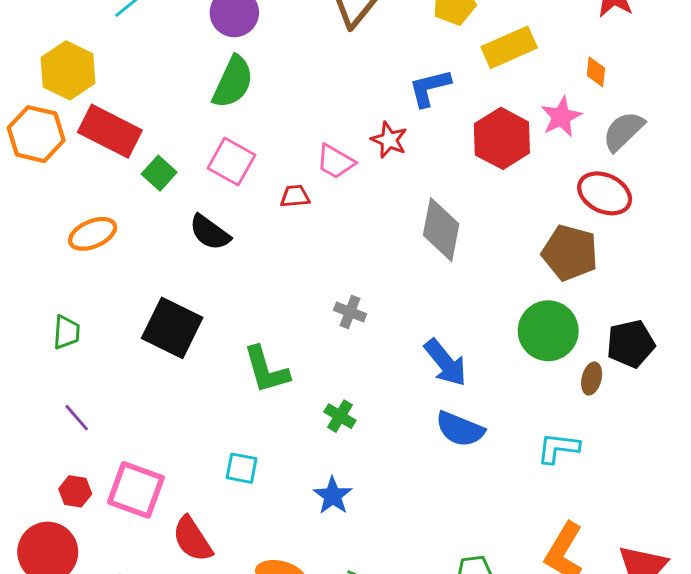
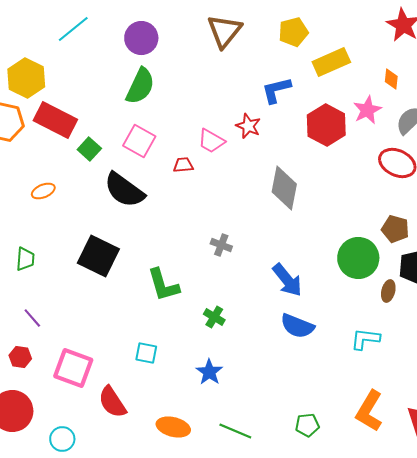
black semicircle: (210, 232) -> (124, 190), size x1.4
orange ellipse: (93, 234) -> (43, 191), size x0.7
brown pentagon: (570, 253) -> (395, 229), moved, size x0.7
red hexagon: (75, 491) -> (20, 357), moved

